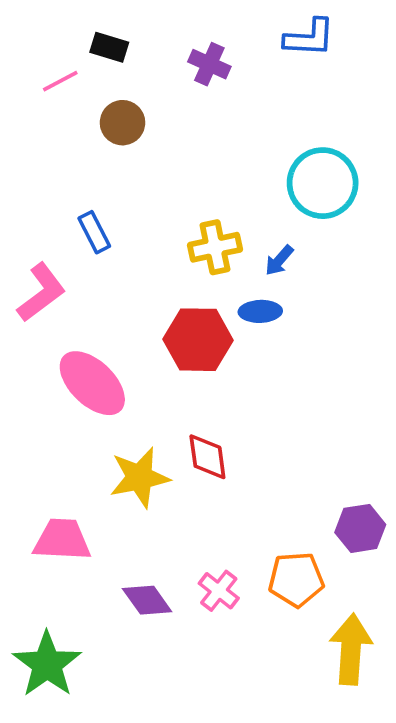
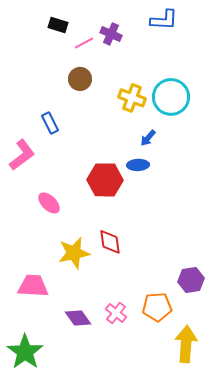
pink line: (60, 81) -> (84, 43), moved
brown circle: (123, 123) -> (80, 79), moved
yellow cross: (215, 247) -> (132, 98), moved, turned 32
pink ellipse: (92, 383) -> (49, 203), size x0.6

